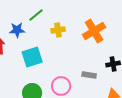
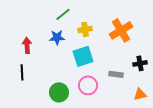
blue star: (17, 30) -> (57, 37), moved
cyan square: (32, 57) -> (83, 56), moved

